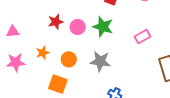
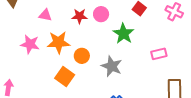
pink circle: (78, 27) -> (101, 14), moved
pink triangle: (13, 31) -> (45, 15), moved
orange star: (43, 53) -> (59, 42), size x1.6

